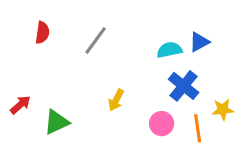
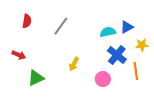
red arrow: (20, 105) -> (19, 55), moved, turned 64
yellow star: (223, 109) -> (142, 45), moved
orange line: (198, 128) -> (136, 71), moved

